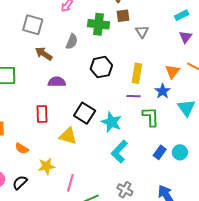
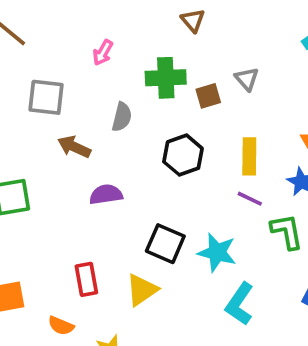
brown square: (123, 16) -> (208, 96), moved
purple line: (134, 96) -> (250, 199), turned 32
red rectangle: (42, 114) -> (86, 279), moved
yellow triangle: (68, 136) -> (142, 290), turned -42

